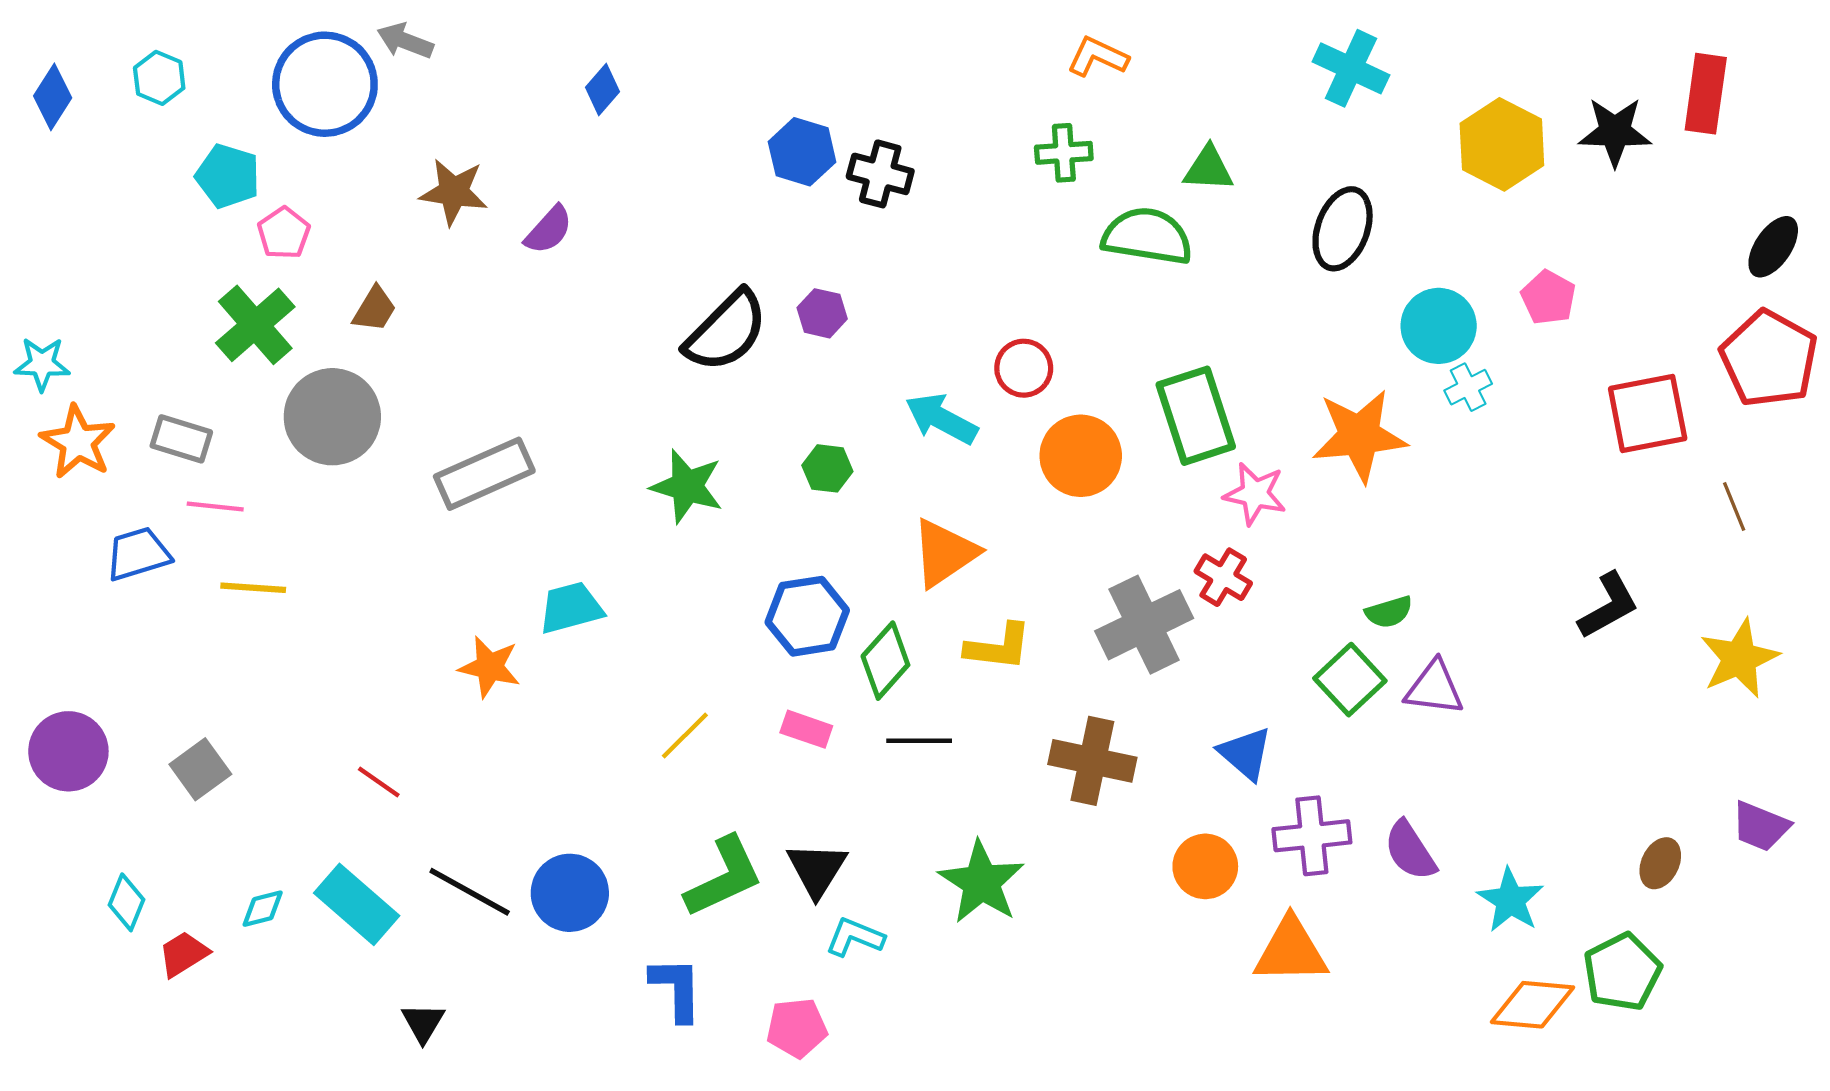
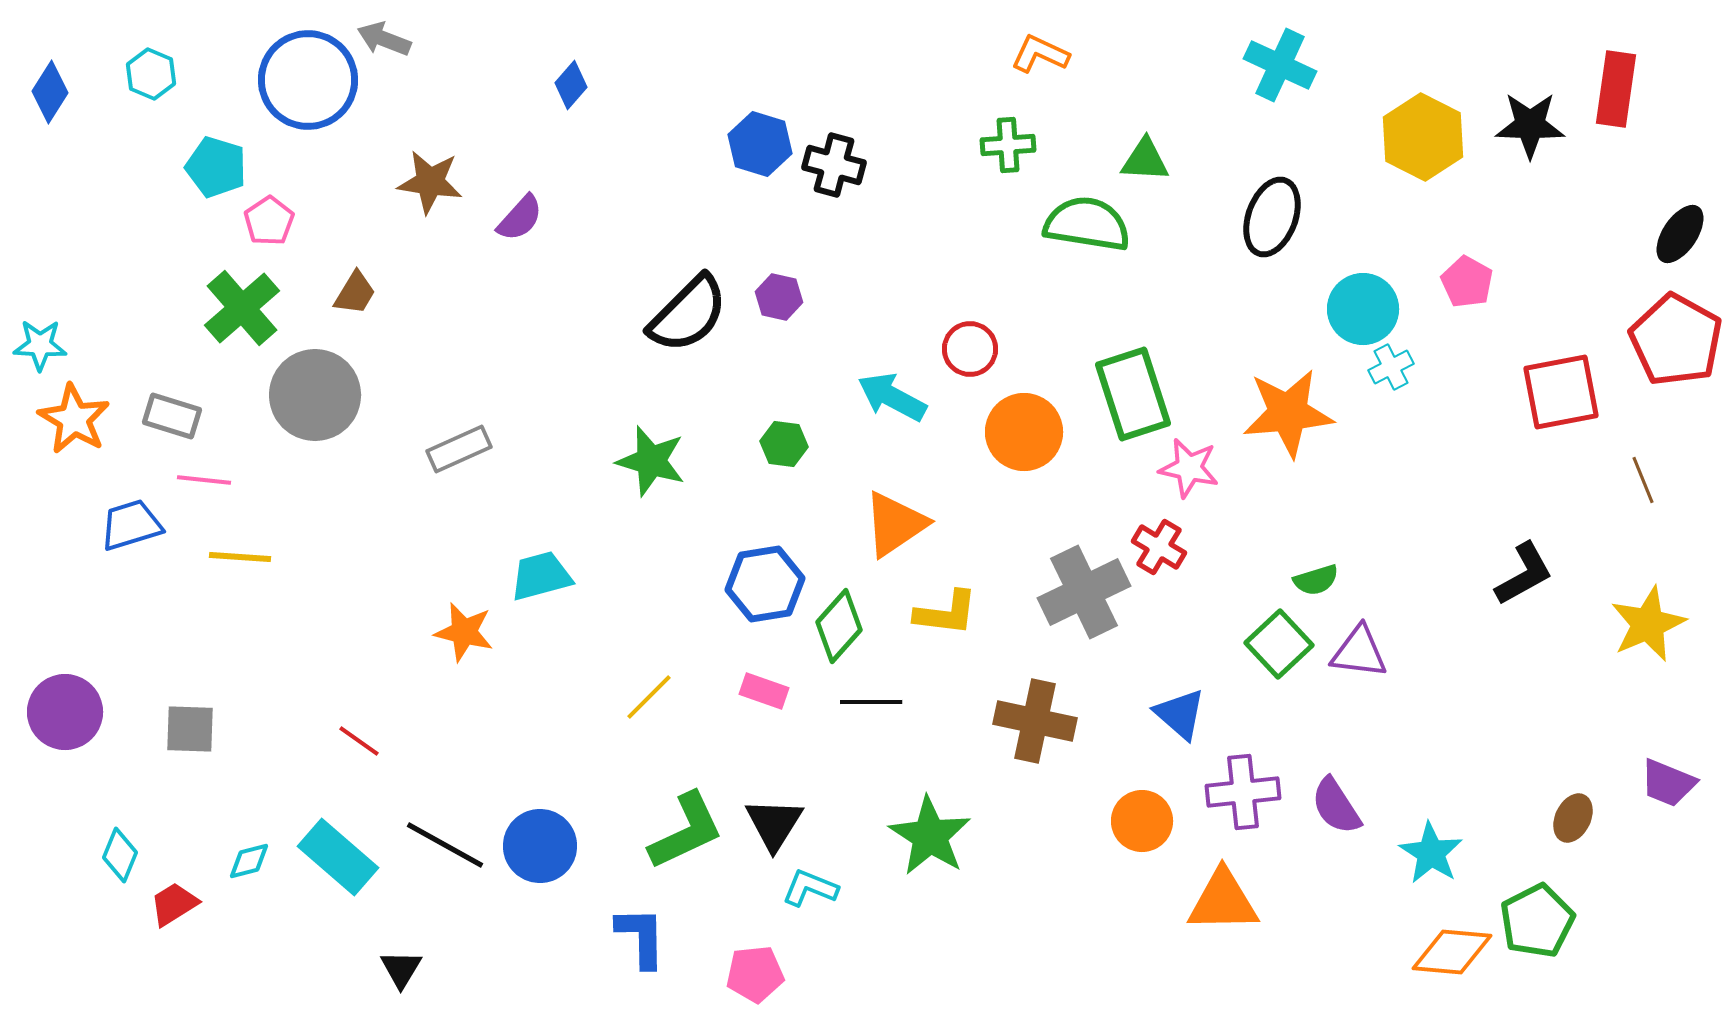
gray rectangle: (484, 474) -> (459, 449), size x0.7
gray square: (200, 769) -> (190, 729), turned 38

